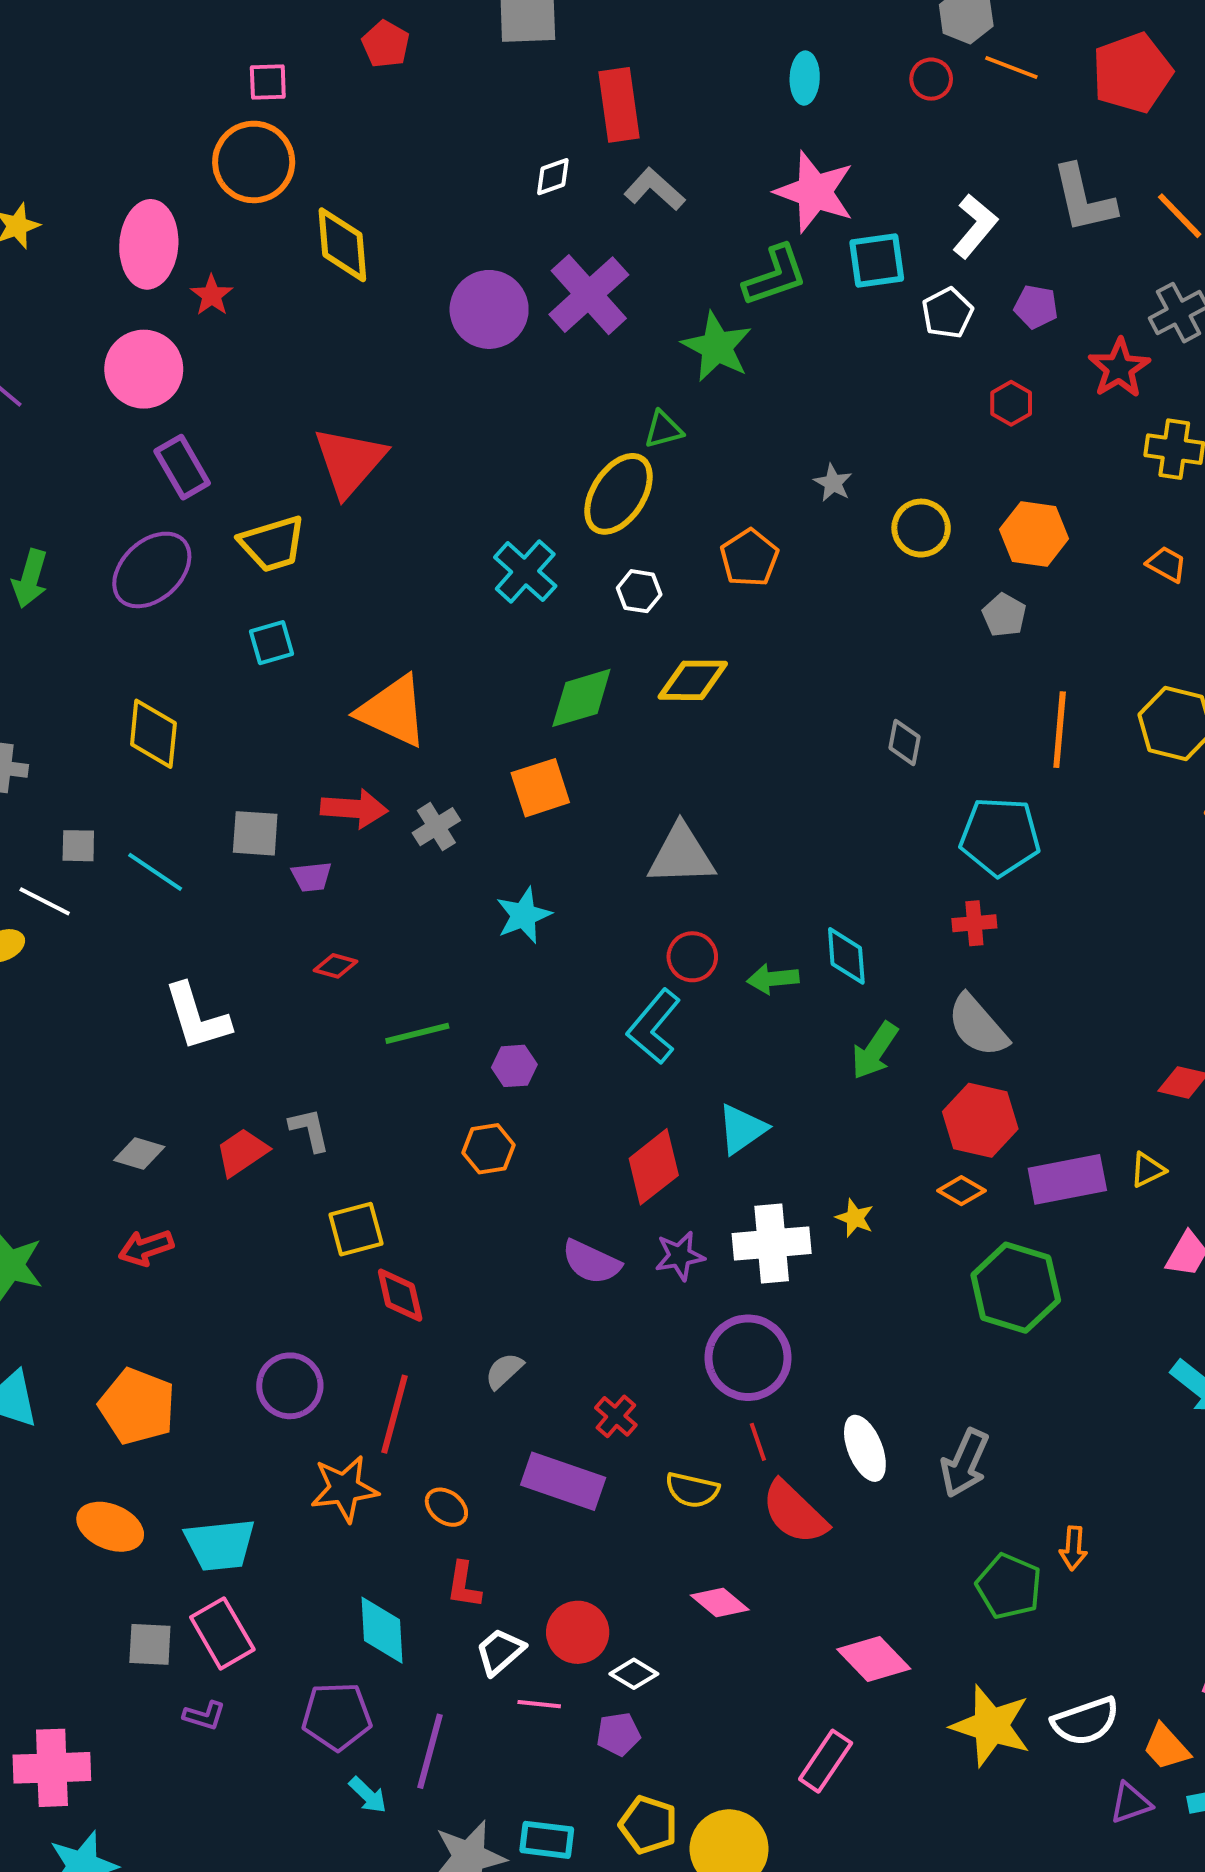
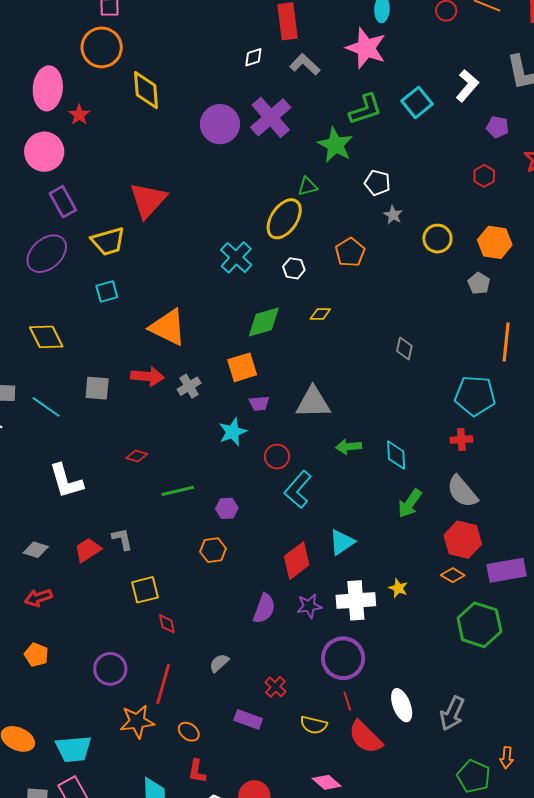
pink star: (815, 192) -> (366, 48), moved
cyan square: (877, 261) -> (417, 102), turned -32
white pentagon: (947, 313) -> (377, 183), moved, turned -30
yellow diamond: (693, 680) -> (320, 314), size x0.6
yellow diamond: (153, 734) -> (46, 337), turned -33
gray diamond: (904, 742) -> (404, 348), moved
purple trapezoid: (312, 877) -> (259, 403), moved
red circle: (692, 957) -> (277, 457), moved
green arrow: (773, 979) -> (349, 447), moved
purple semicircle: (591, 1262) -> (264, 608), turned -96
red diamond: (400, 1295) -> (167, 624), size x0.7
orange pentagon: (137, 1406) -> (36, 655), moved, size x0.6
purple rectangle: (563, 1481) -> (248, 719), size x0.7

